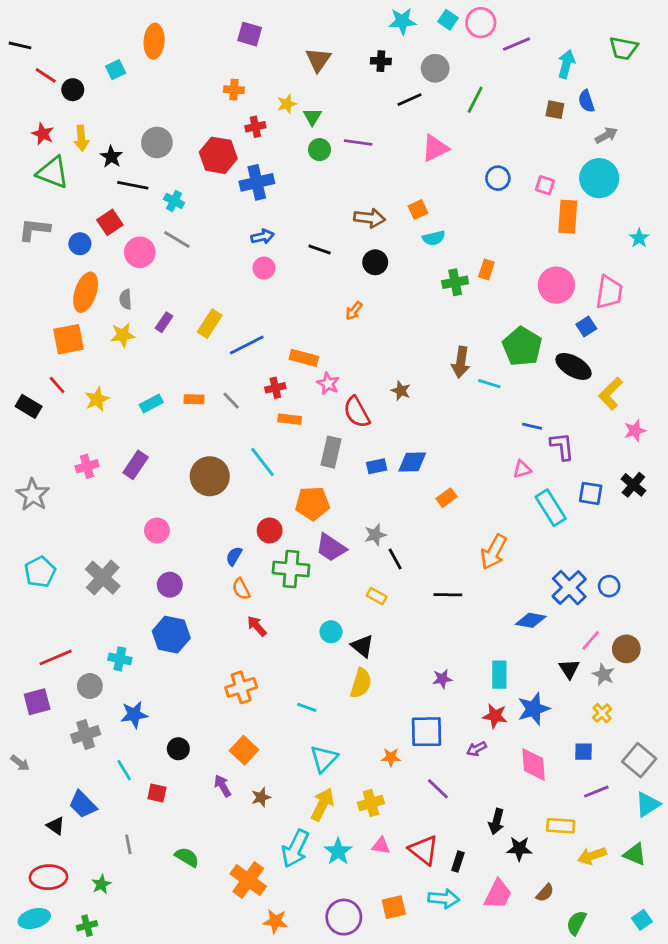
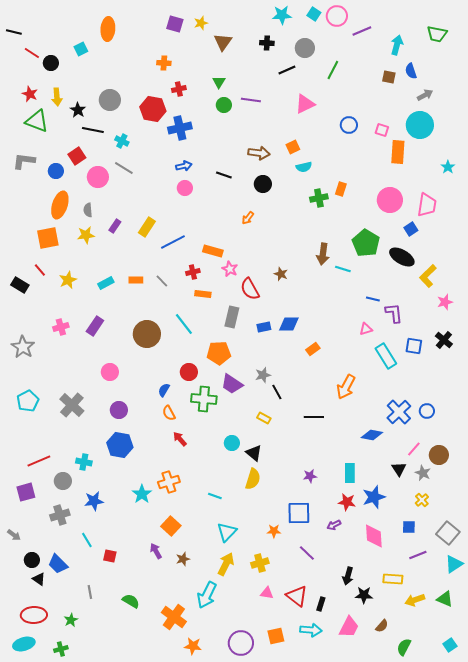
yellow star: (287, 104) -> (201, 23), moved
black circle: (178, 749) -> (32, 560), moved
cyan star: (338, 851) -> (142, 494), moved

